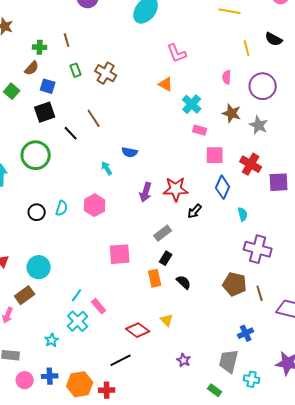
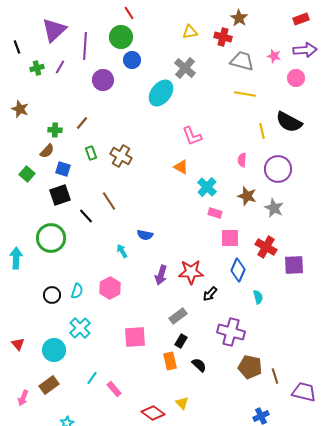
black semicircle: (274, 39) -> (289, 122), size x1.5
brown line: (67, 40) -> (82, 123), turned 56
purple cross: (258, 249) -> (231, 332), moved
brown rectangle: (25, 295) -> (49, 385), moved
cyan cross: (78, 321) -> (80, 328), moved

